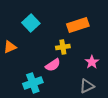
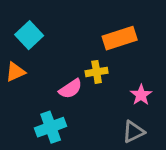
cyan square: (31, 23) -> (29, 35), moved
pink semicircle: (53, 65) -> (71, 89), moved

